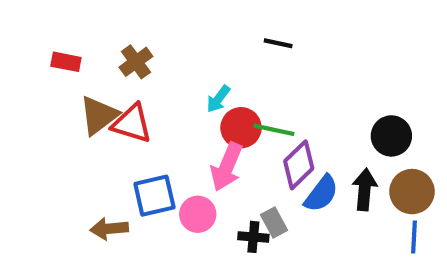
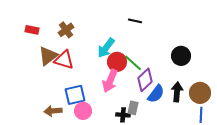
cyan arrow: (218, 99) -> (106, 48), size x1.5
green line: (274, 130) -> (133, 63), turned 30
black circle: (391, 136) -> (181, 56), moved
pink circle: (198, 214) -> (83, 111), moved
gray rectangle: (274, 222) -> (133, 108), turned 40

